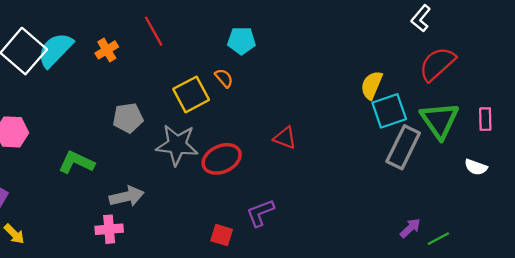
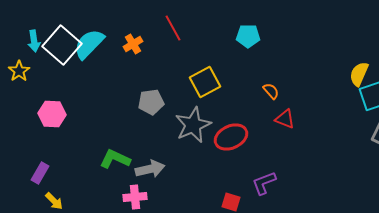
orange semicircle: (224, 78) -> (271, 91), moved
gray star: (177, 145) -> (193, 125), turned -30
green L-shape: (76, 162) -> (115, 159), moved

